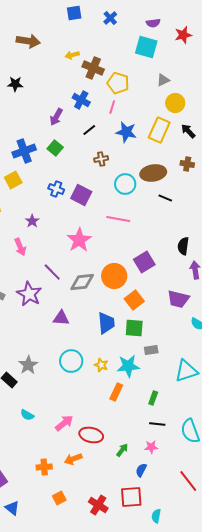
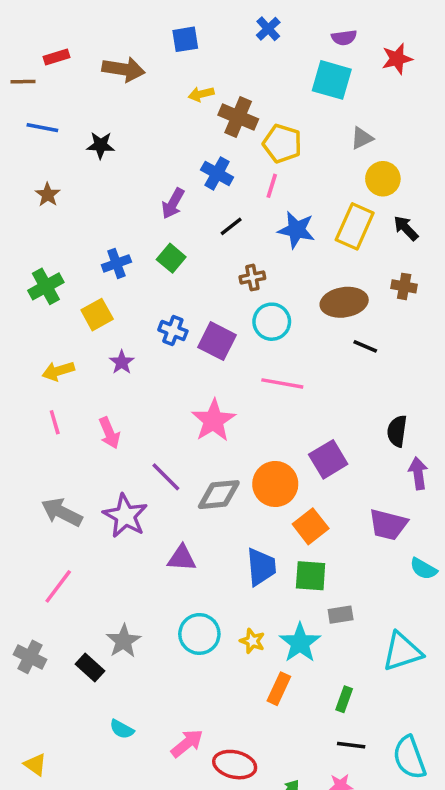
blue square: (74, 13) -> (185, 39), moved
blue cross: (24, 151) -> (116, 263), size x0.7
cyan circle: (125, 184) -> (272, 322), moved
purple star: (32, 221) -> (122, 362), moved
cyan star: (128, 366) -> (300, 643), turned -30

